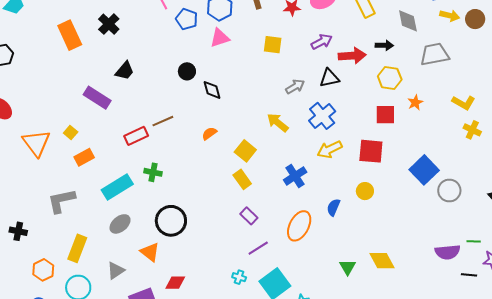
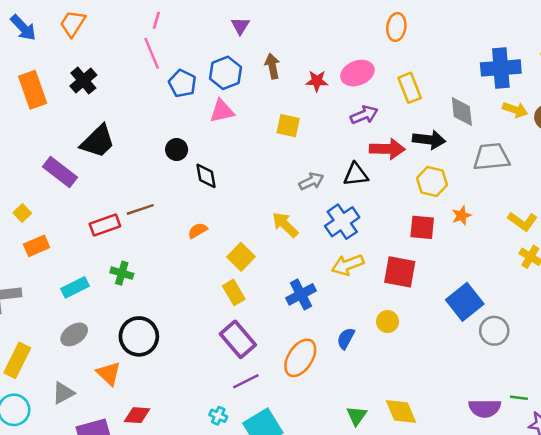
purple arrow: (322, 42) -> (364, 115), moved
black arrow: (384, 45) -> (429, 140), size x1.4
black trapezoid: (125, 71) -> (98, 141), size x1.4
cyan rectangle: (117, 187) -> (75, 287), size x0.7
purple rectangle: (249, 216) -> (238, 339), size x1.6

